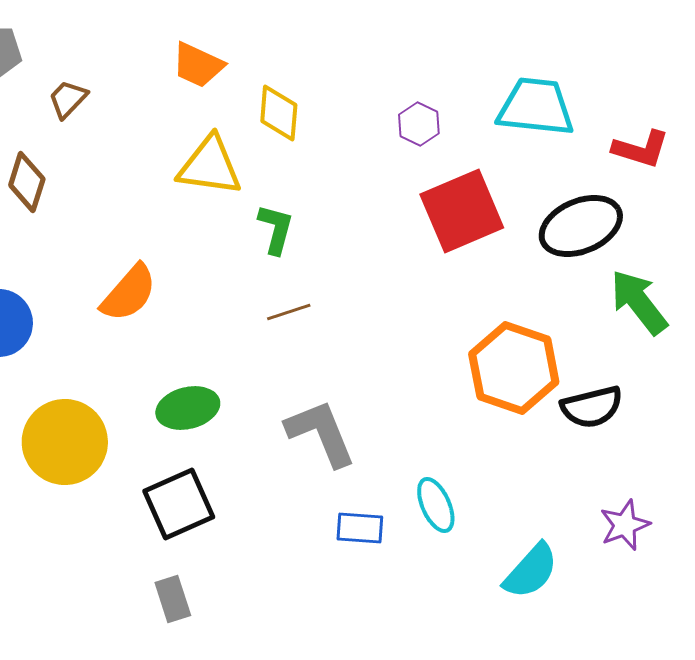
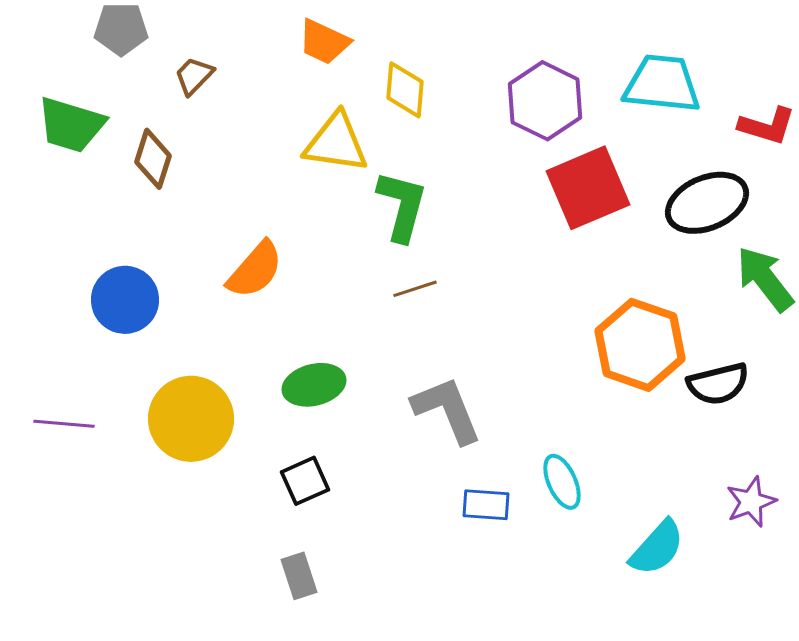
purple hexagon: (419, 124) -> (545, 101), size x1.8
green L-shape: (276, 229) -> (402, 206), size x1.4
black square: (179, 504) -> (305, 481), size x0.7

